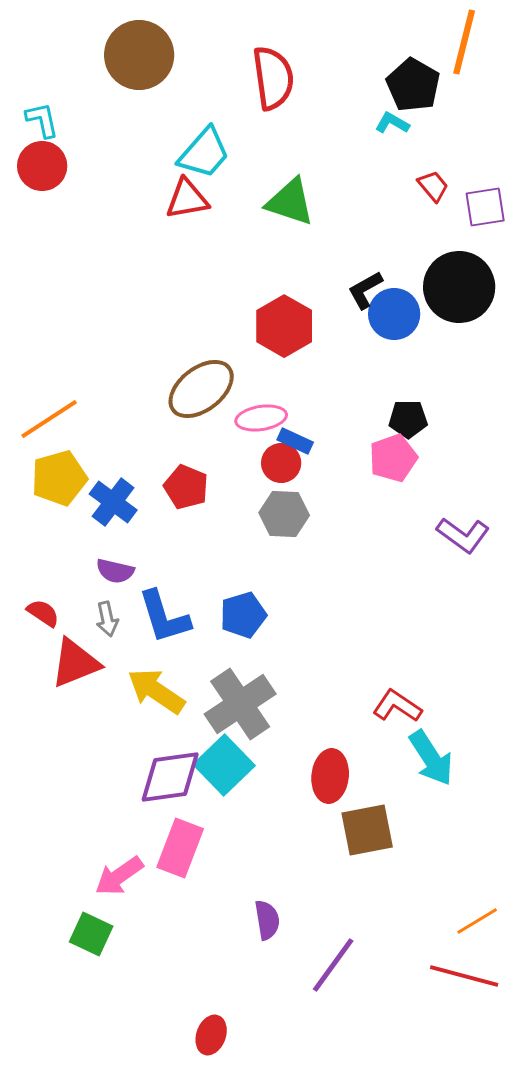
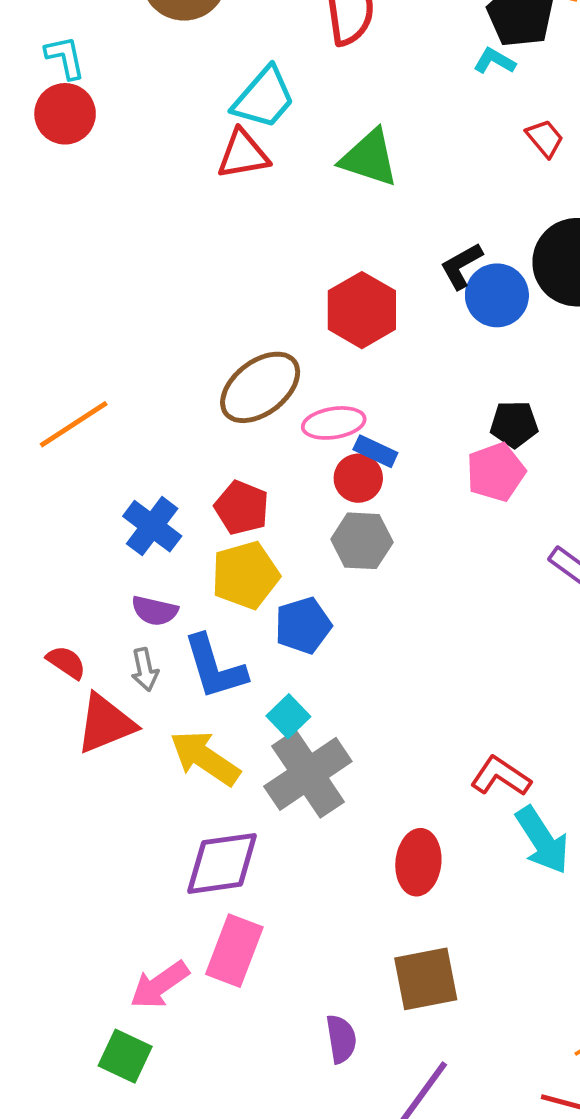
yellow pentagon: (59, 478) -> (245, 575), moved
blue pentagon: (243, 615) -> (303, 625), moved
cyan square: (224, 765) -> (288, 716), moved, size x0.6
brown square: (367, 830) -> (426, 979), moved

